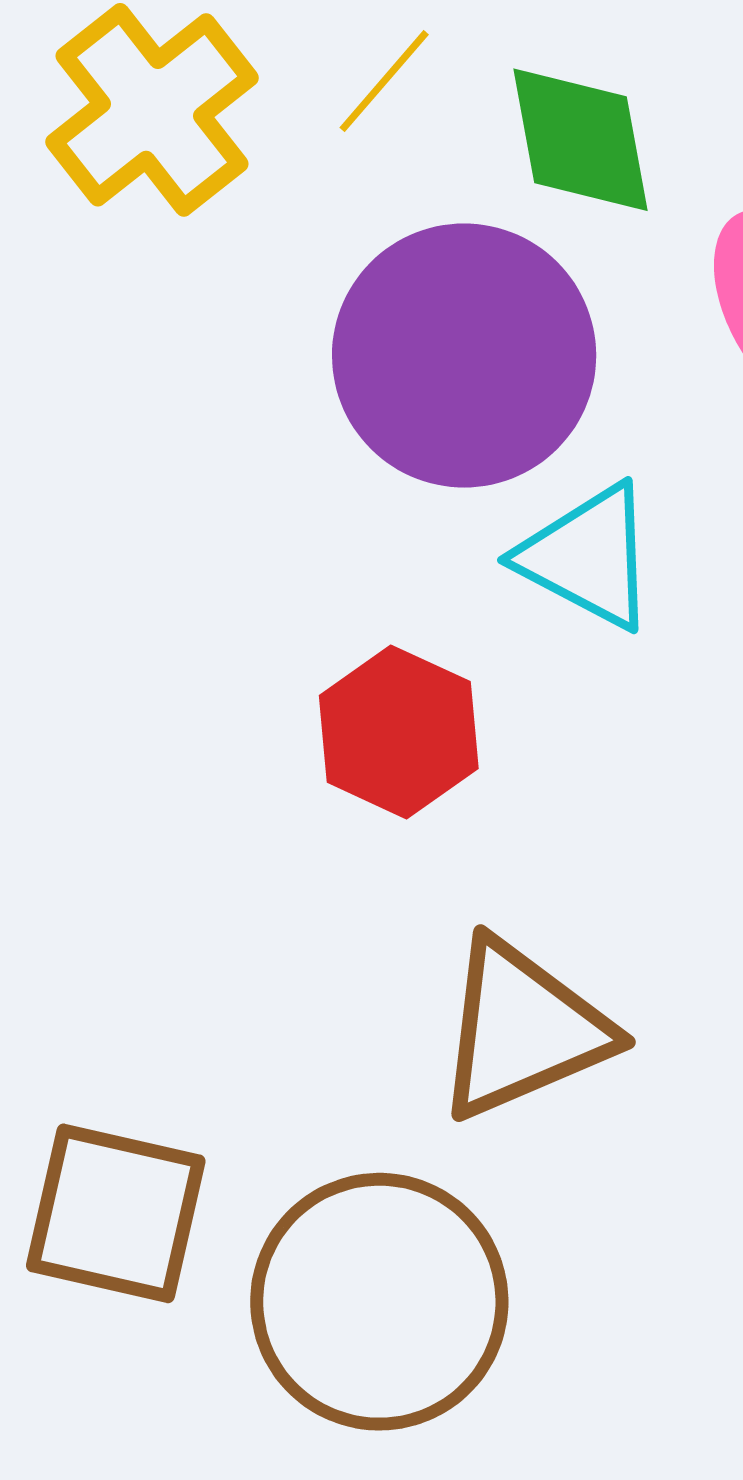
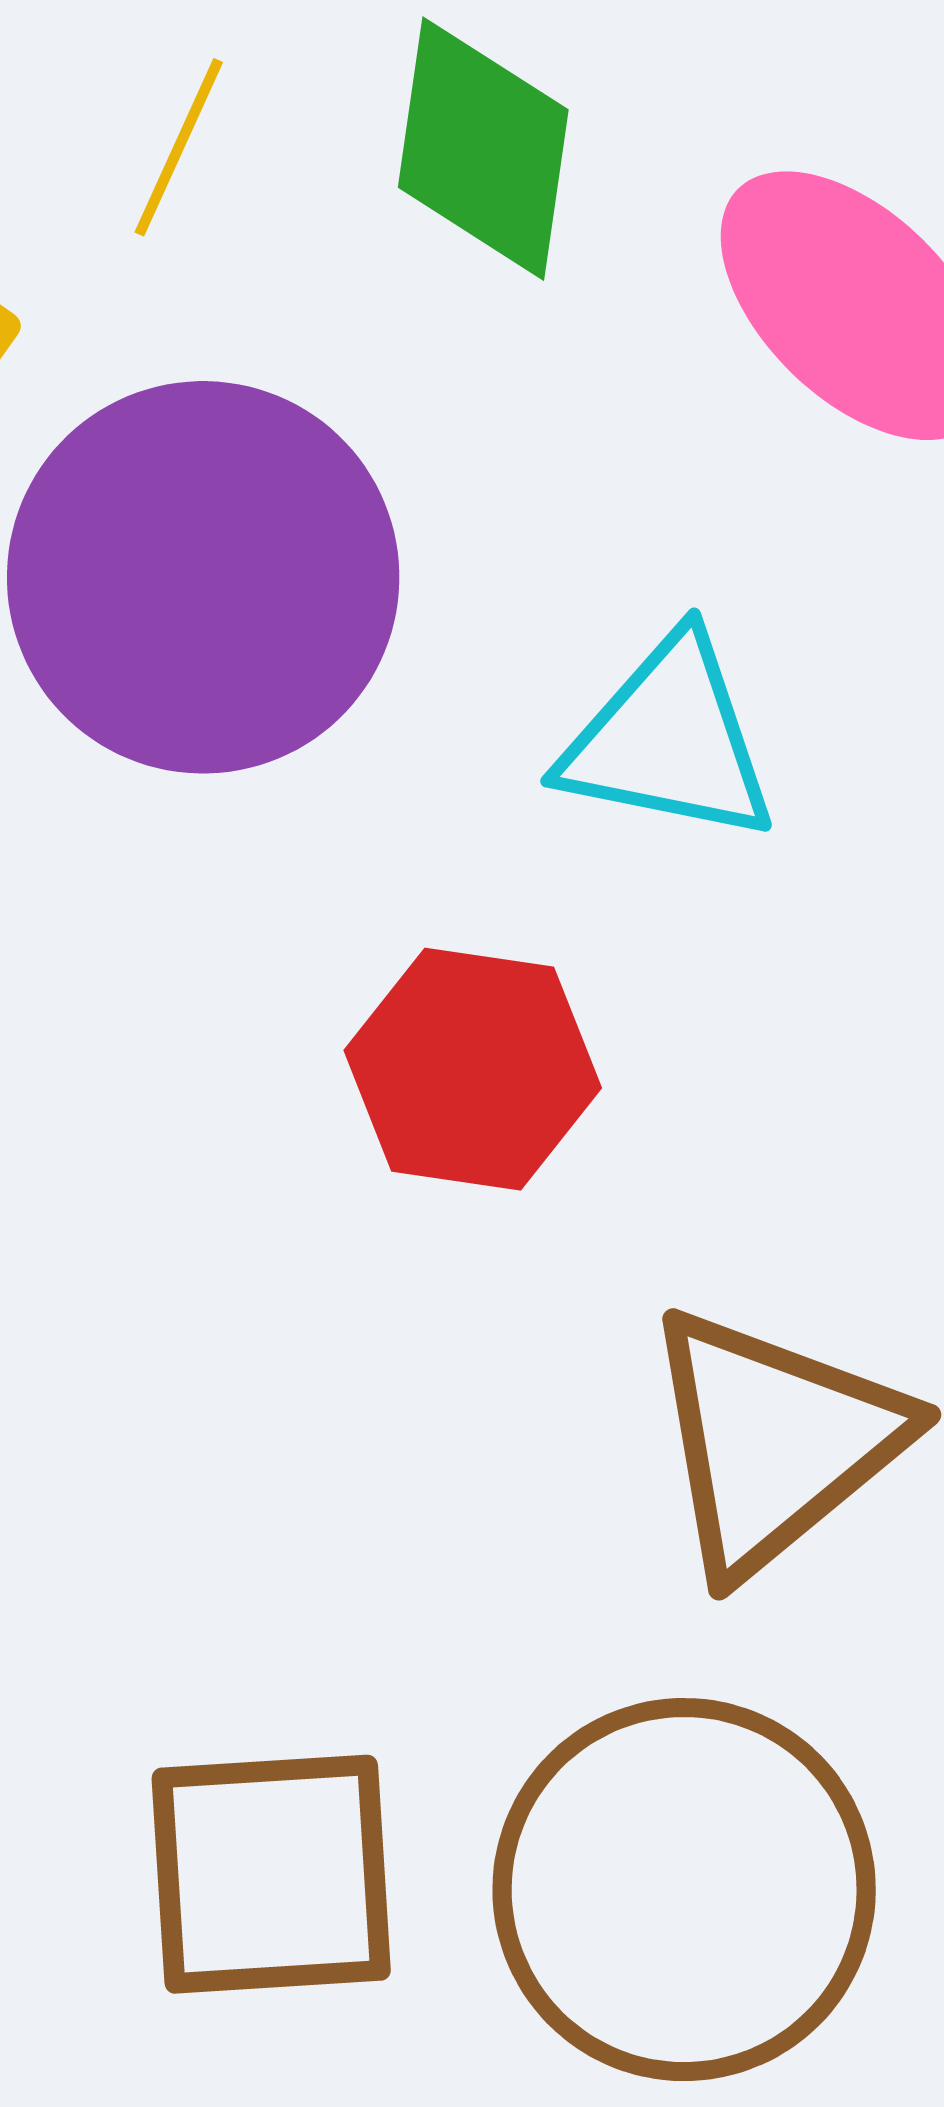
green diamond: (580, 140) -> (483, 149), turned 35
purple circle: (464, 356) -> (203, 577), moved

